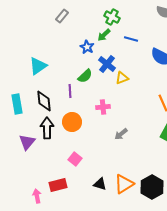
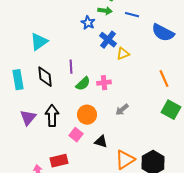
green arrow: (104, 35) -> (105, 11), turned -128
green semicircle: (85, 76) -> (83, 84), moved
orange circle: (72, 122) -> (87, 115), moved
black arrow: (47, 128) -> (52, 116), moved
black triangle: (100, 184) -> (101, 142), moved

